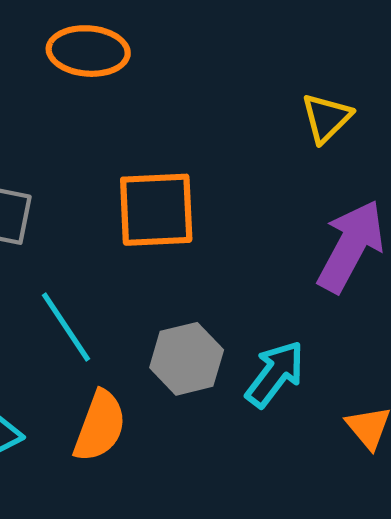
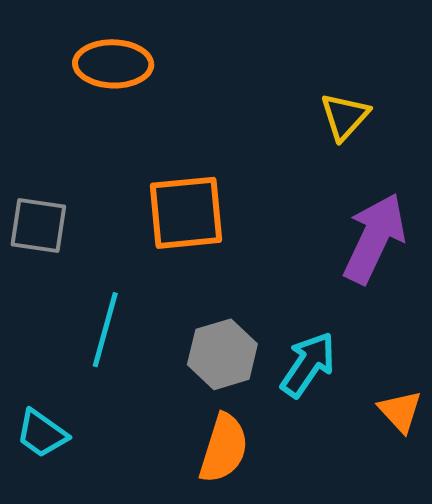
cyan line: (66, 327) -> (105, 330), turned 52
orange semicircle: (100, 426) -> (224, 448), moved

